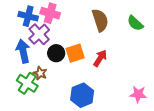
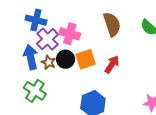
pink cross: (50, 13) -> (70, 34), moved
brown star: (40, 73) -> (49, 62), moved

